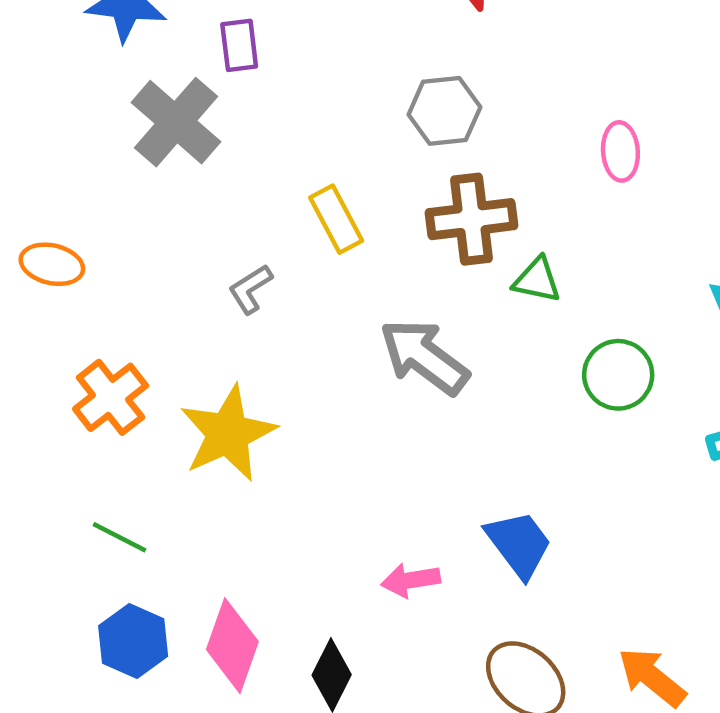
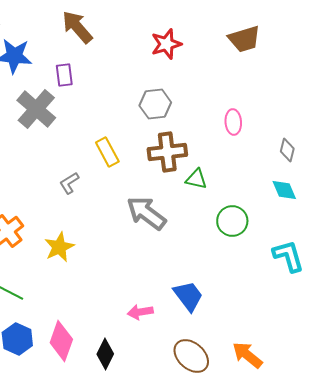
yellow star: (228, 433) -> (59, 247), size x0.7

